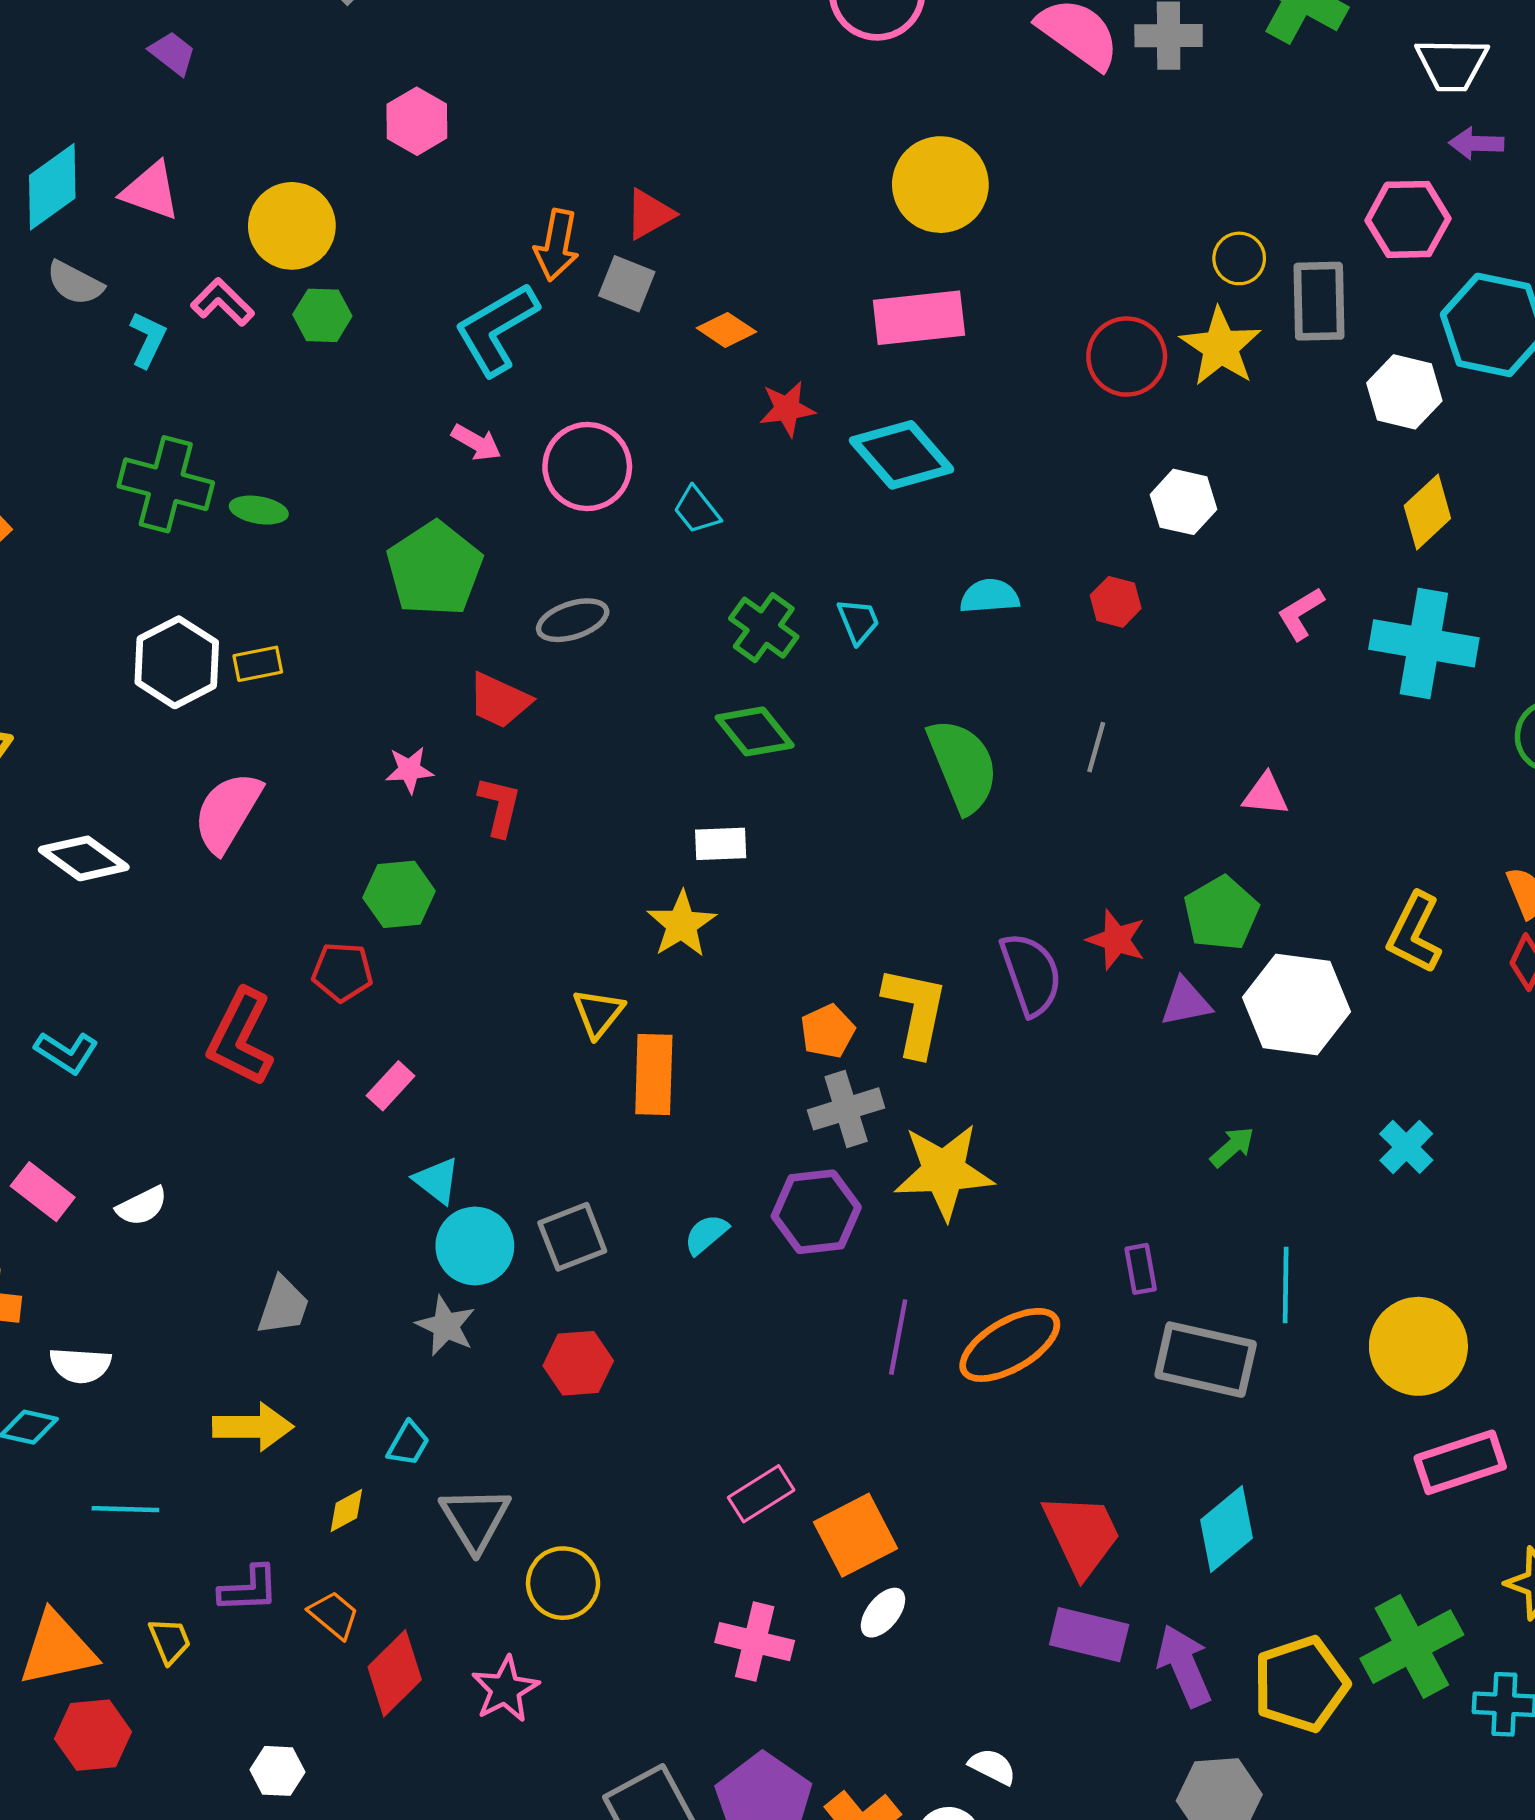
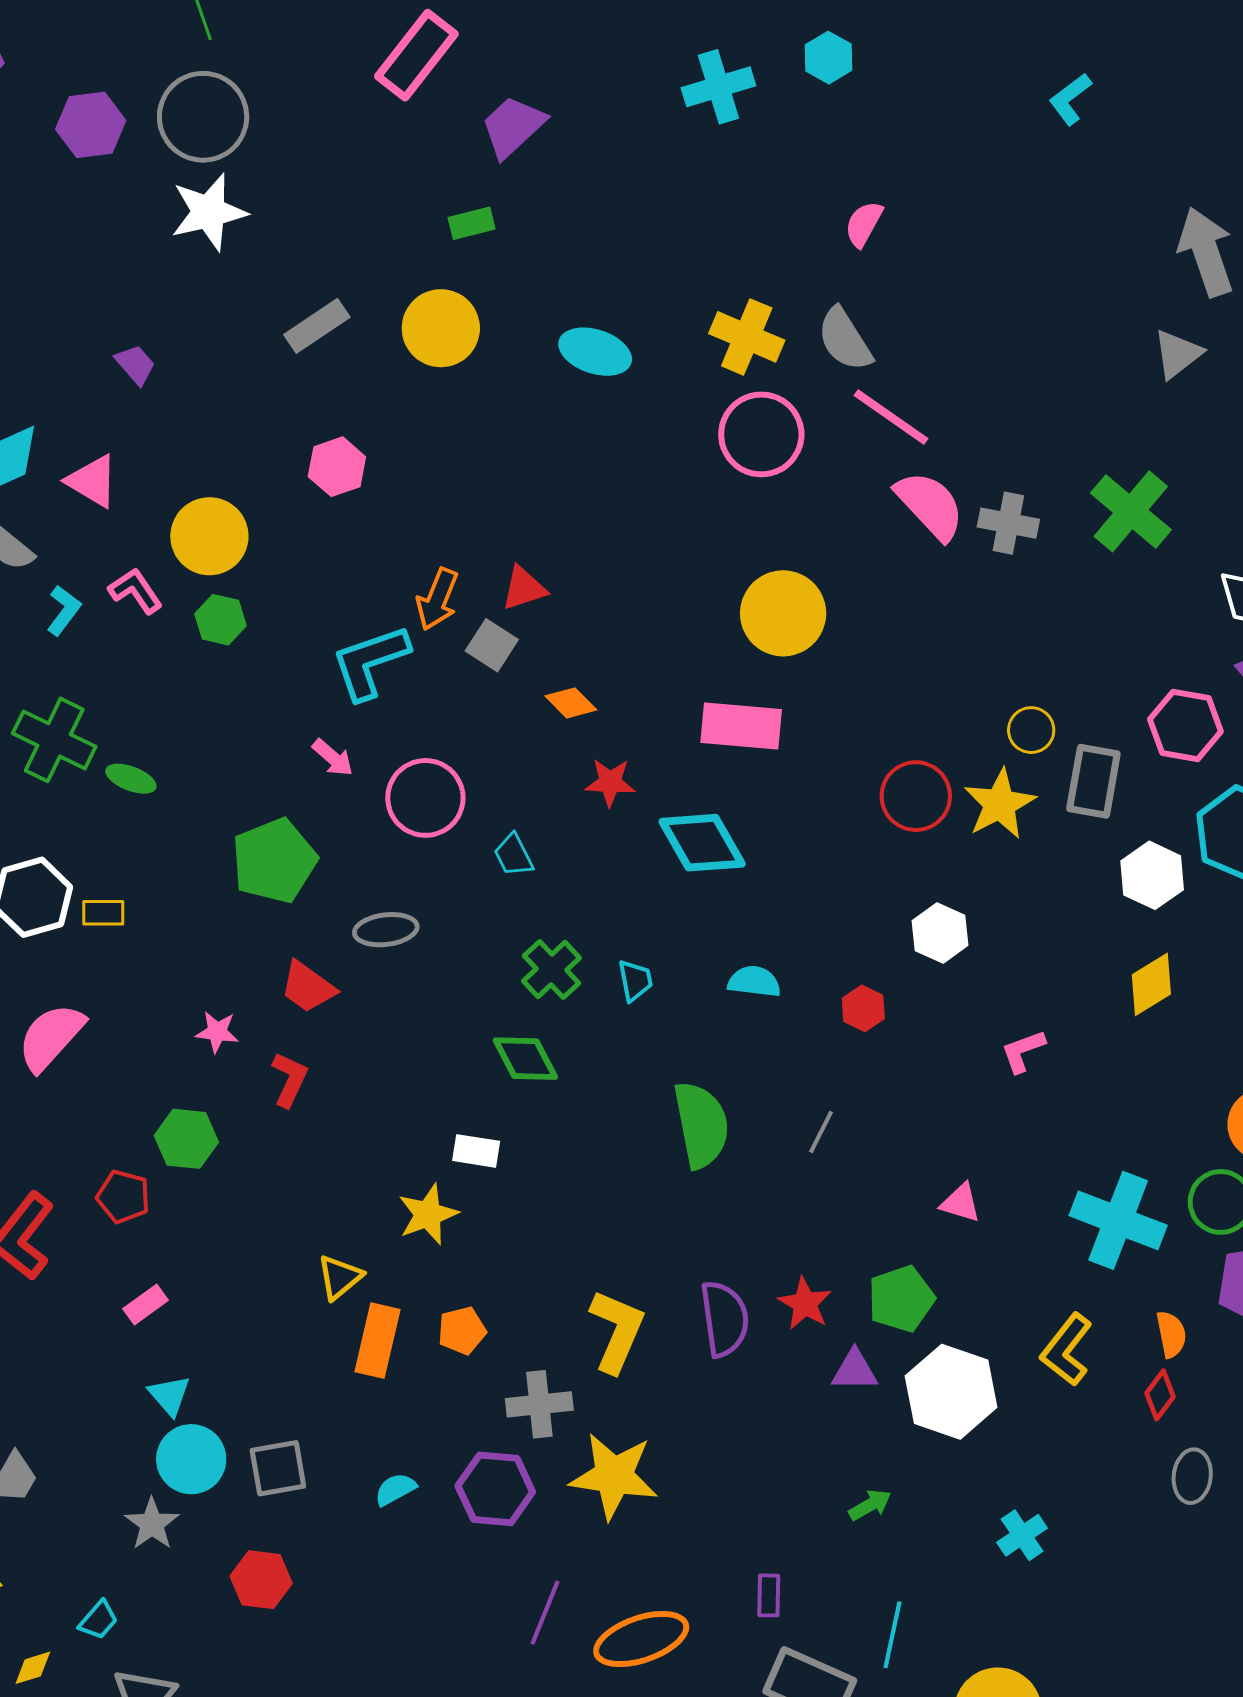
cyan cross: (1424, 643) -> (1118, 1220), moved
orange pentagon: (828, 1031) -> (462, 1331), moved

